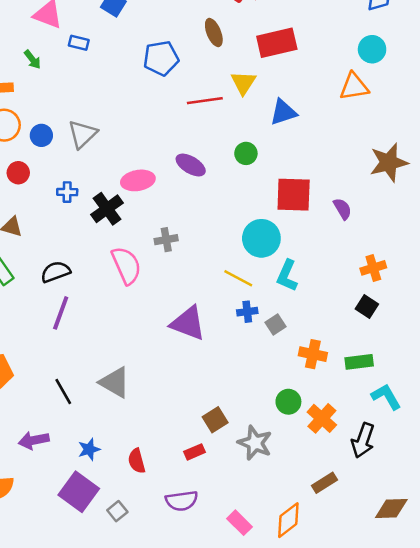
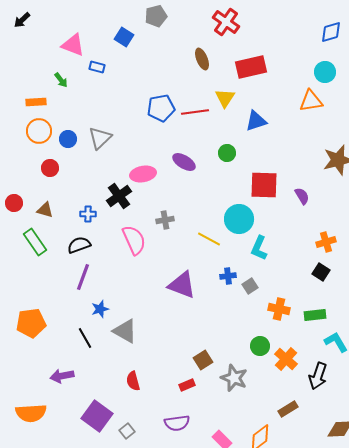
blue pentagon: (161, 58) -> (161, 108), moved
blue cross: (67, 192) -> (88, 214), moved
yellow line: (238, 278) -> (209, 239), moved
blue star: (89, 449) -> (100, 309), moved
red semicircle: (137, 461) -> (133, 381), moved

